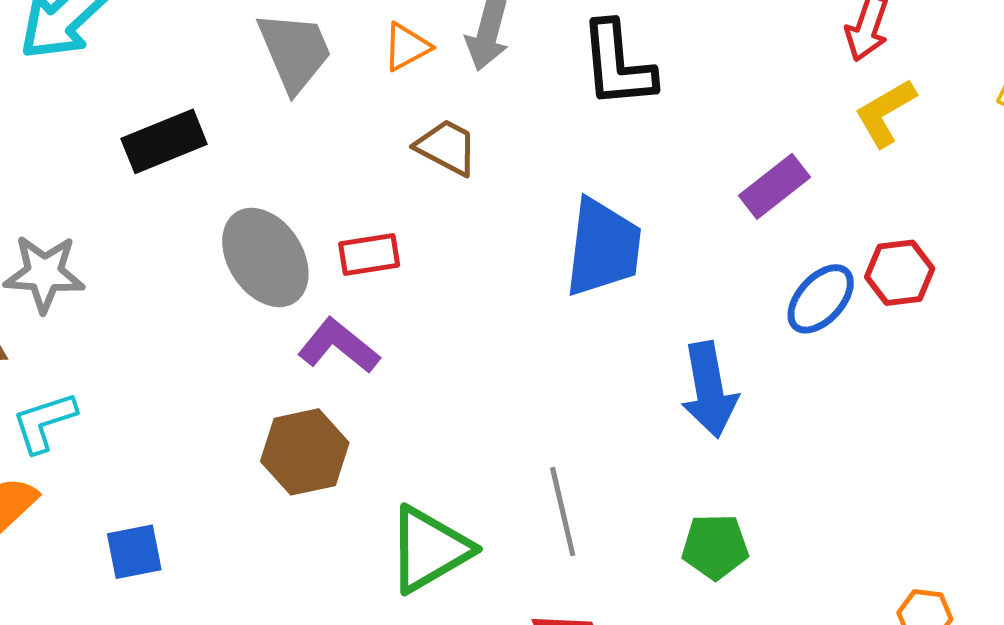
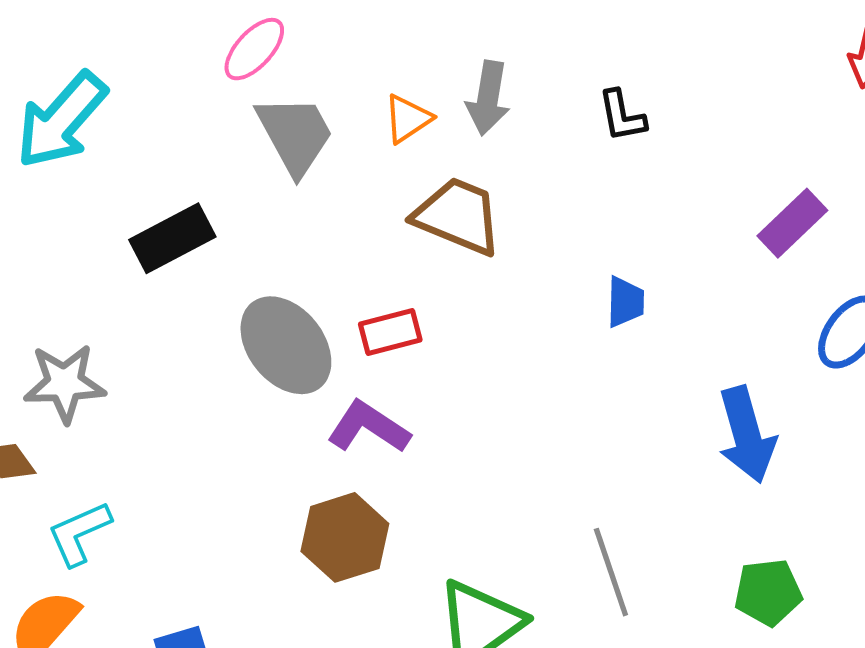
black L-shape: (617, 65) -> (622, 116), size x0.6
brown trapezoid: (447, 147) -> (458, 216), size x1.4
blue trapezoid: (603, 248) -> (625, 302), size x0.5

